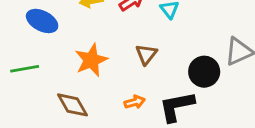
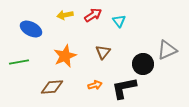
brown diamond: (72, 105) -> (52, 87), turned -65

